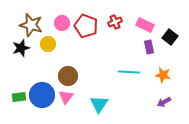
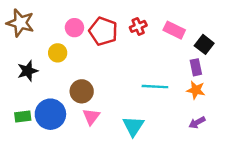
brown star: (31, 25) -> (20, 23), moved
purple rectangle: (149, 47) -> (196, 67), moved
black star: (21, 48) -> (28, 71), moved
pink triangle: (66, 97) -> (91, 117), moved
cyan triangle: (99, 104) -> (133, 126), moved

